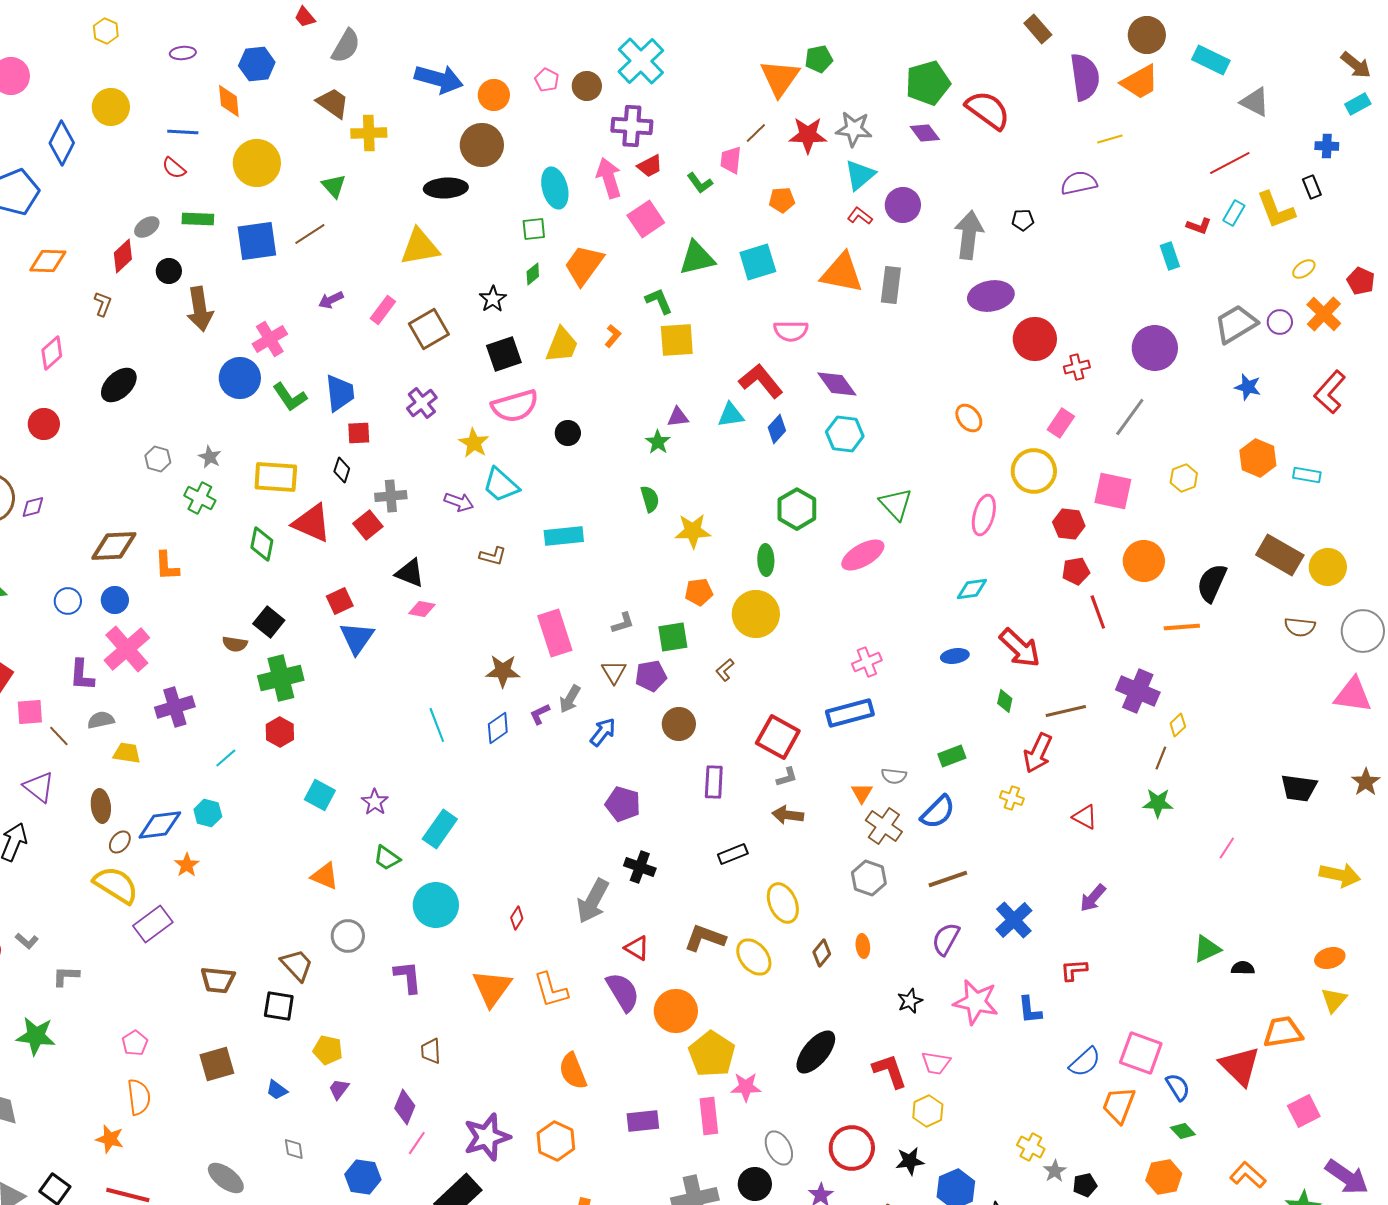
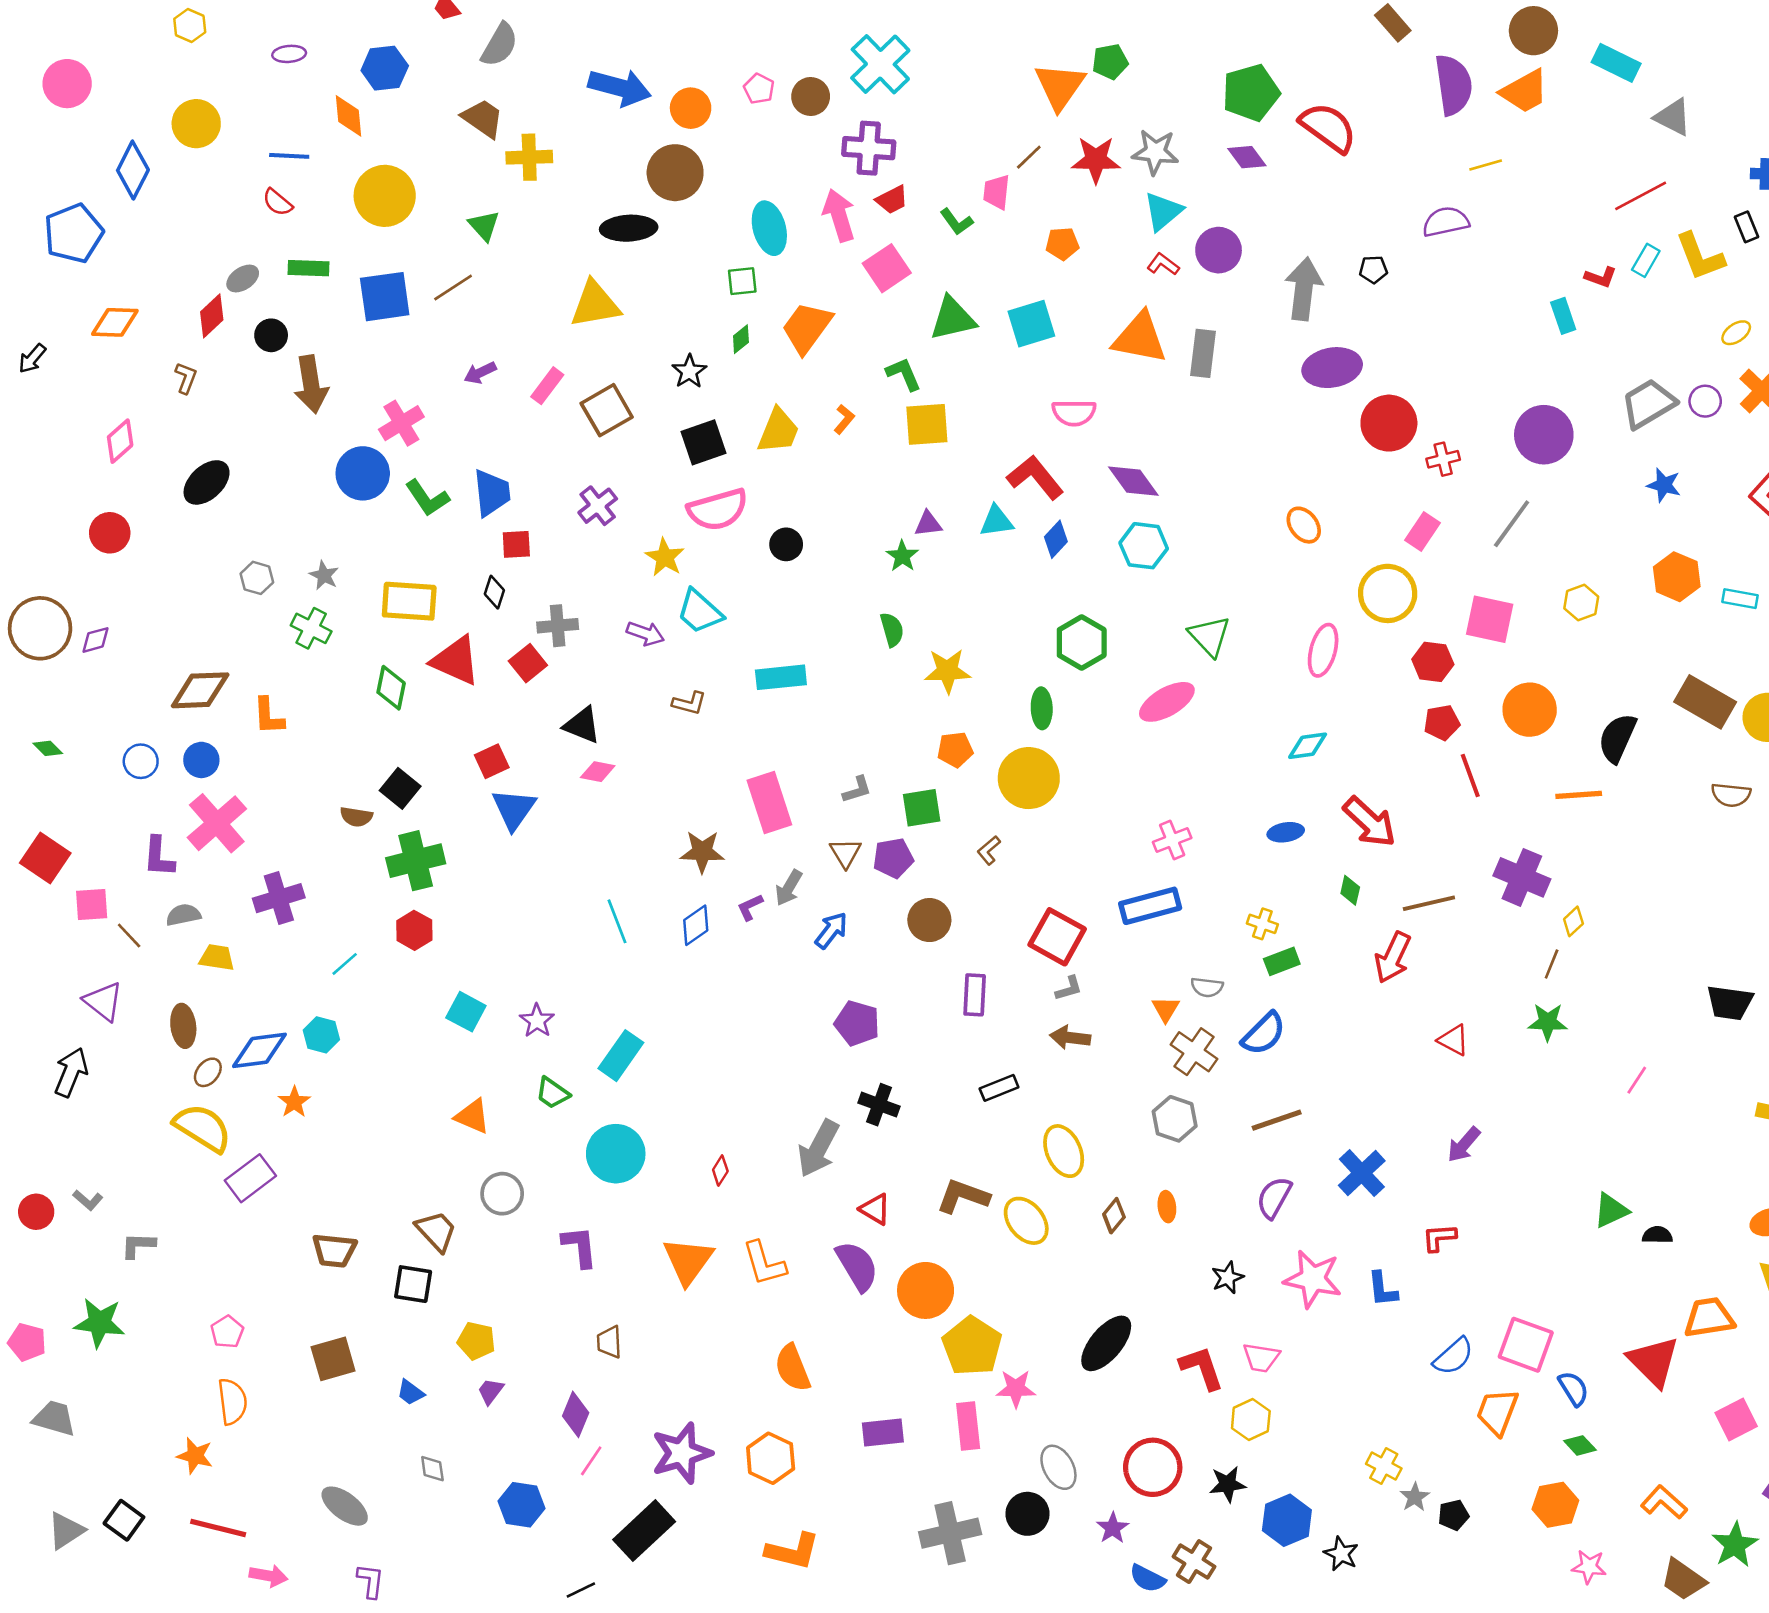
yellow cross: (1012, 798) -> (1262, 924), moved

